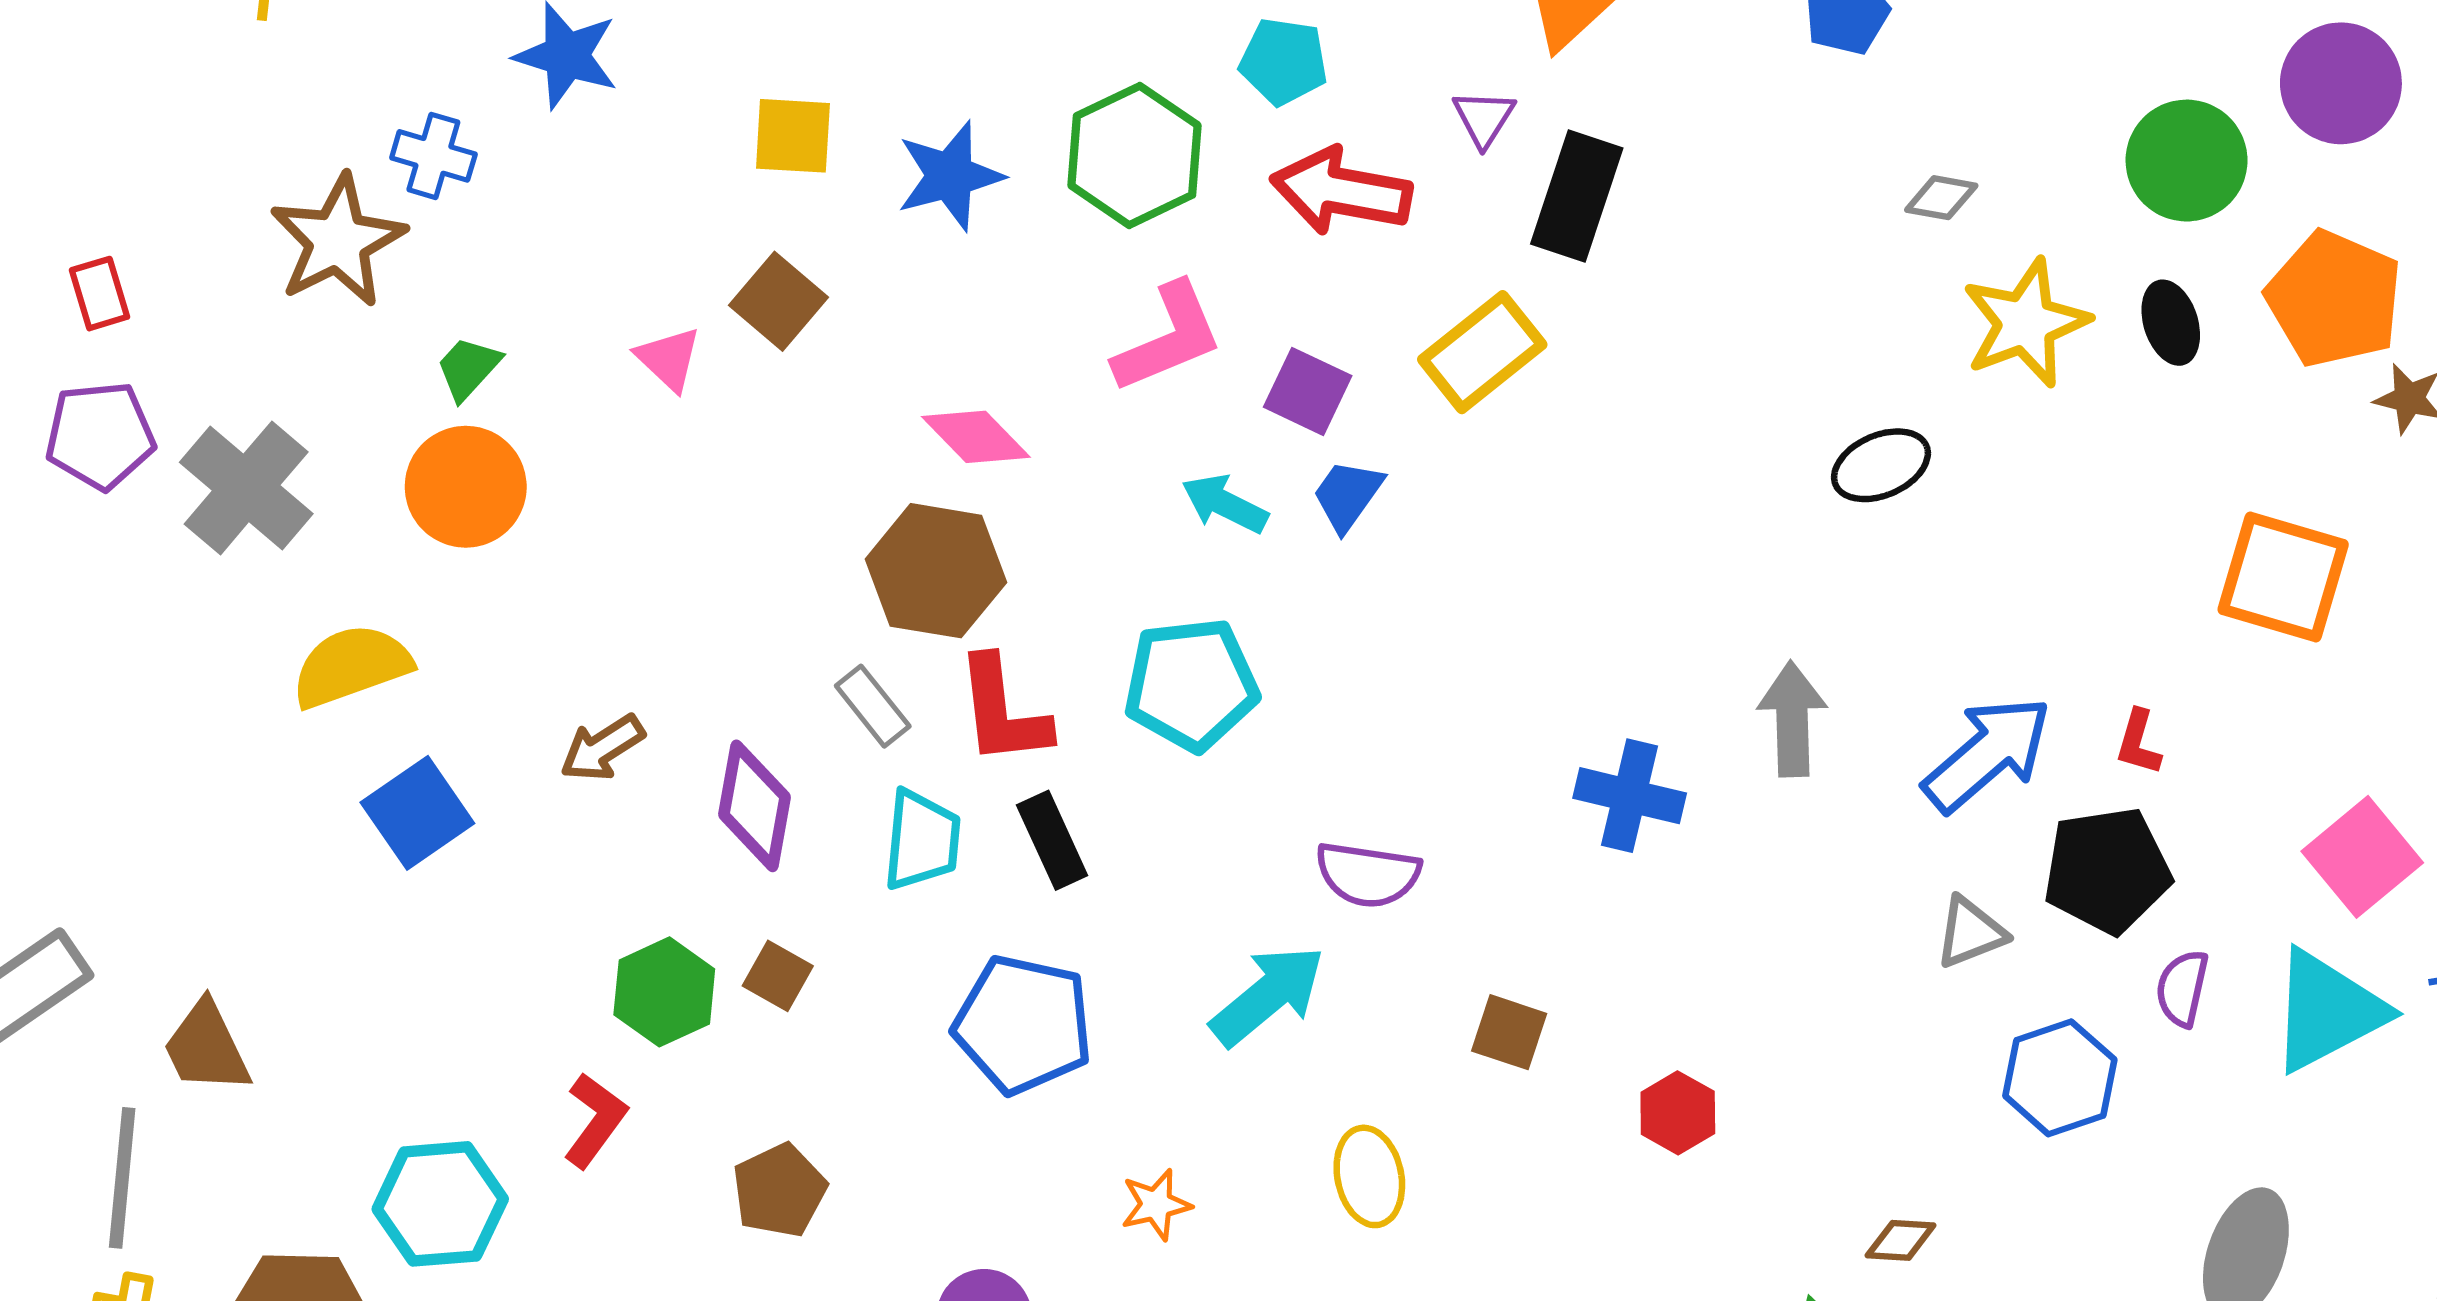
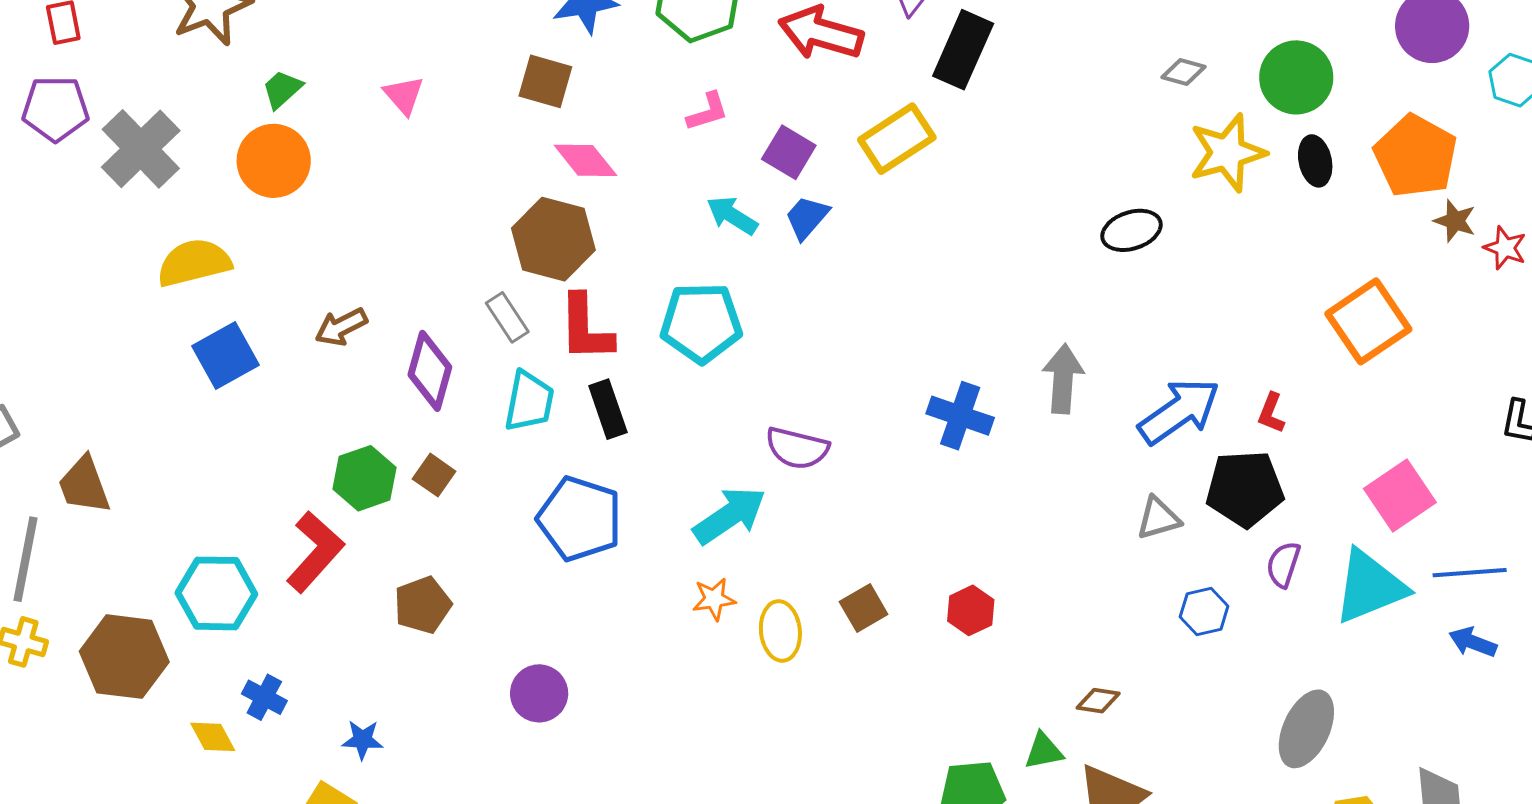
green circle: (2187, 161) -> (1296, 77), moved
brown square: (779, 301) -> (545, 81), moved, turned -30
pink L-shape: (1168, 338) -> (708, 112), size x0.6
orange square: (2283, 577) -> (1368, 321), turned 34
brown square: (1509, 1032) -> (864, 608), moved, turned 36
blue hexagon: (2060, 1078) -> (1204, 612), size x0.7
red L-shape: (595, 1120) -> (315, 552), size x1.4
orange star: (1156, 1205) -> (714, 599), moved

